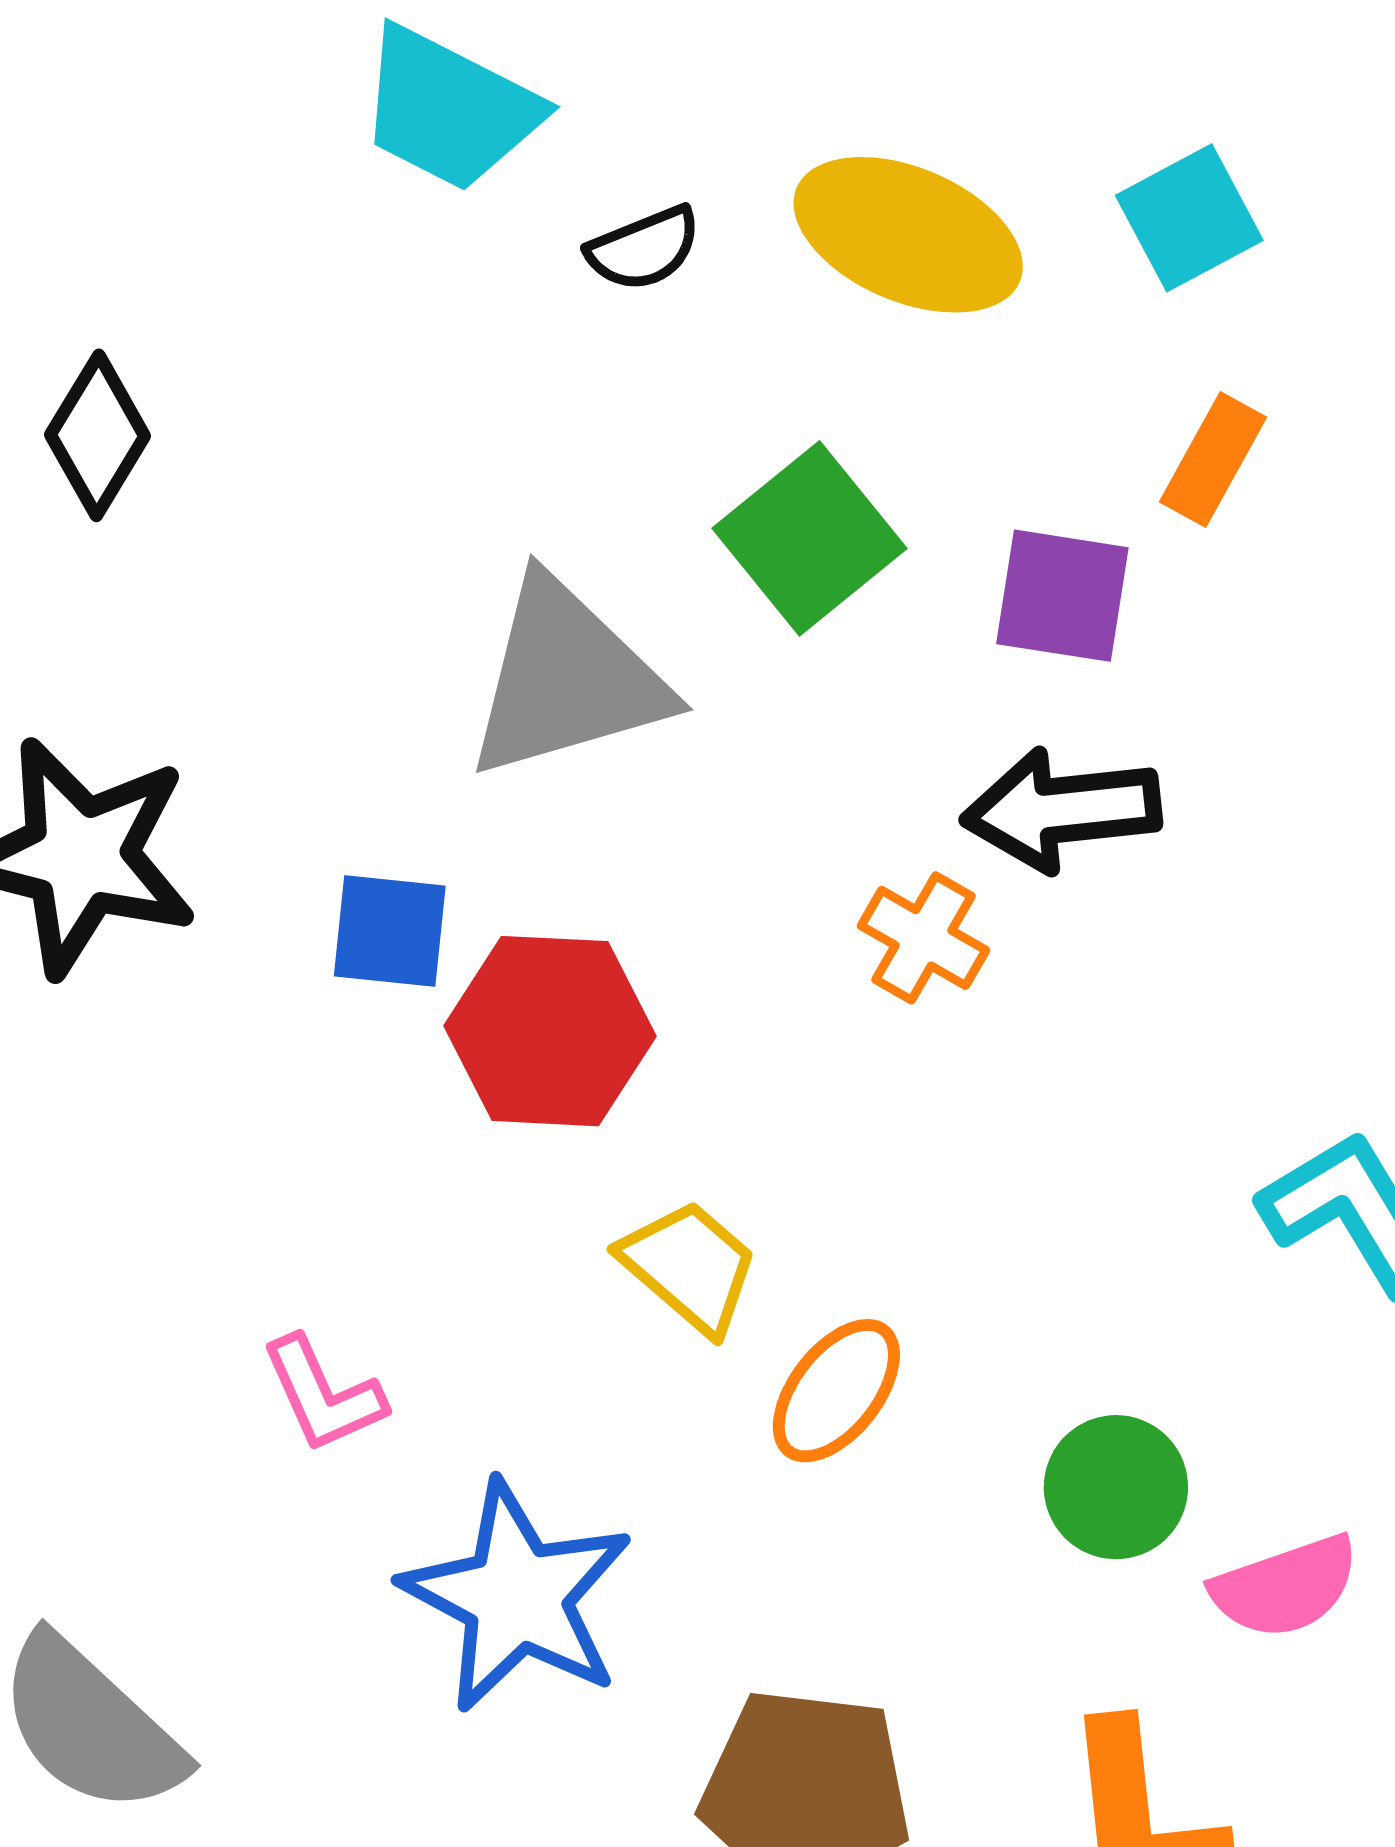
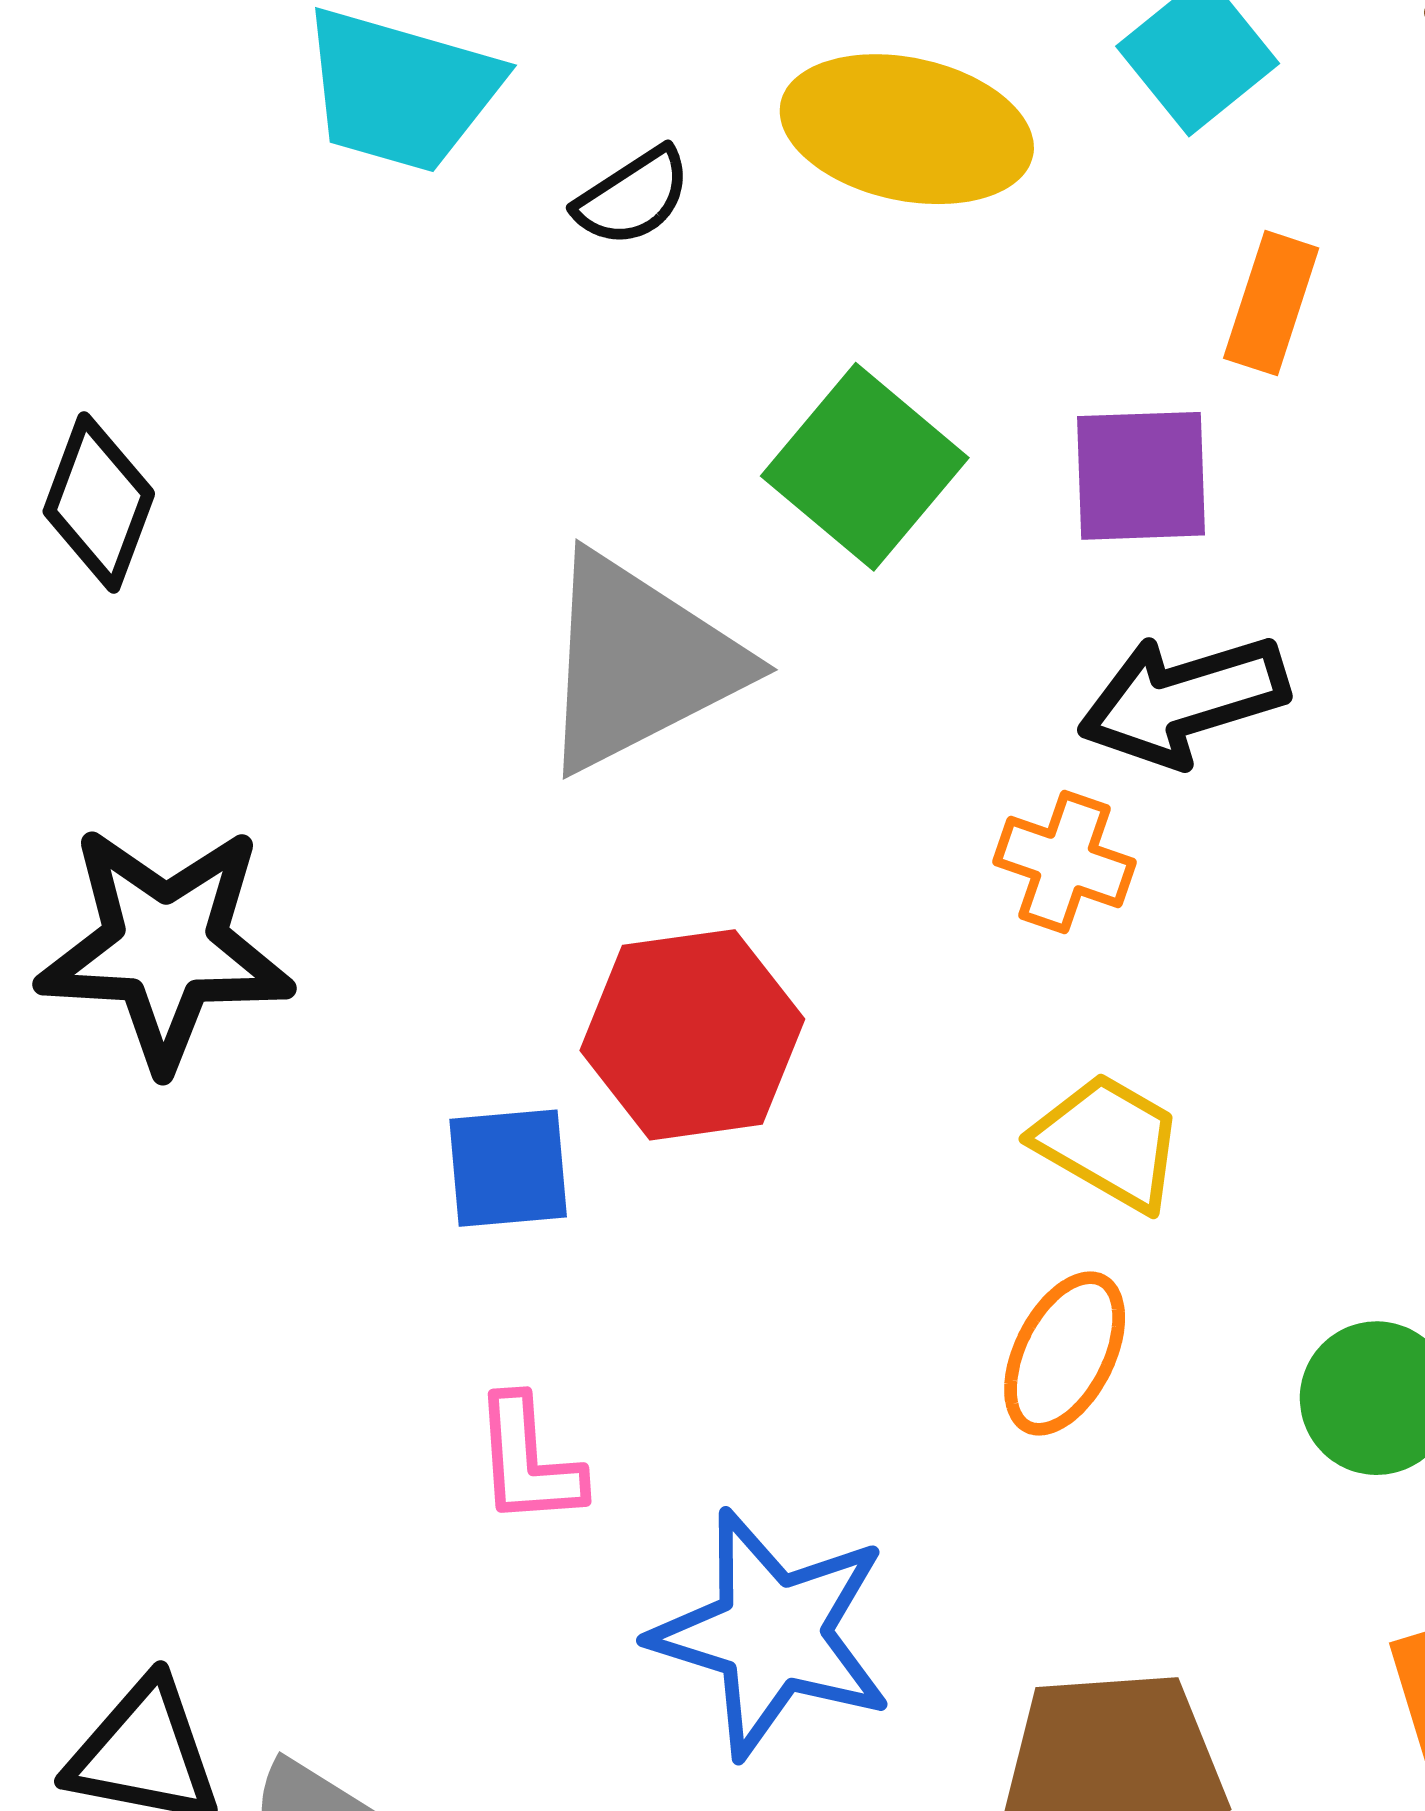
blue square: (390, 931) -> (508, 1168), moved
yellow trapezoid: (690, 1267) -> (1109, 1142), moved
pink L-shape: (323, 1394) -> (528, 1461), turned 31

